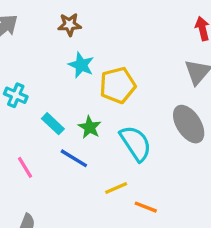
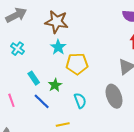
brown star: (70, 25) -> (57, 22), size x1.6
cyan cross: (16, 95) -> (18, 49), moved
cyan semicircle: (136, 143) -> (80, 101), size x0.7

